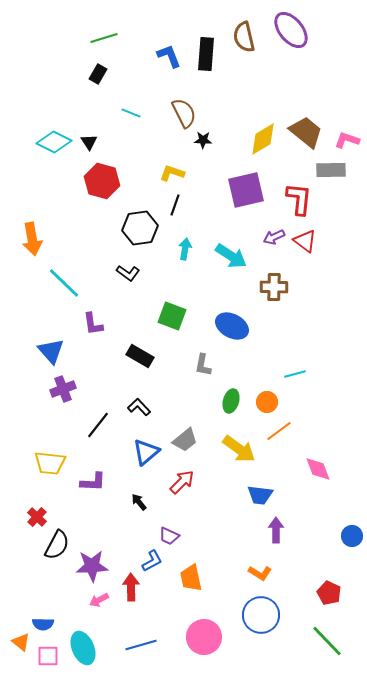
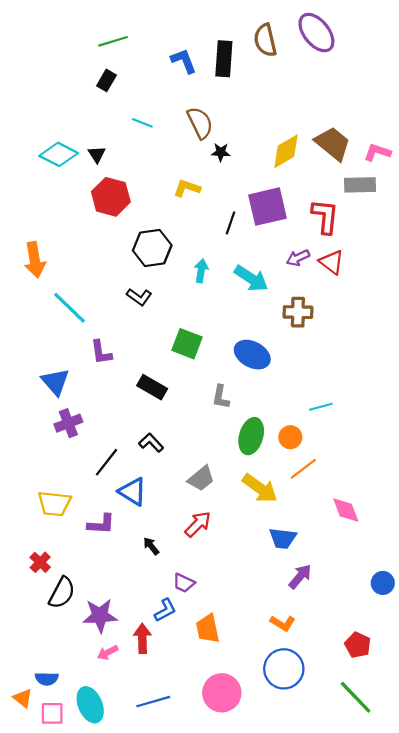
black line: (175, 205) -> (230, 223), moved
green ellipse: (231, 401) -> (251, 436), size x1.4
blue triangle: (146, 452) -> (133, 492), moved, turned -48
purple arrow: (276, 530) -> (300, 576), turned 40

